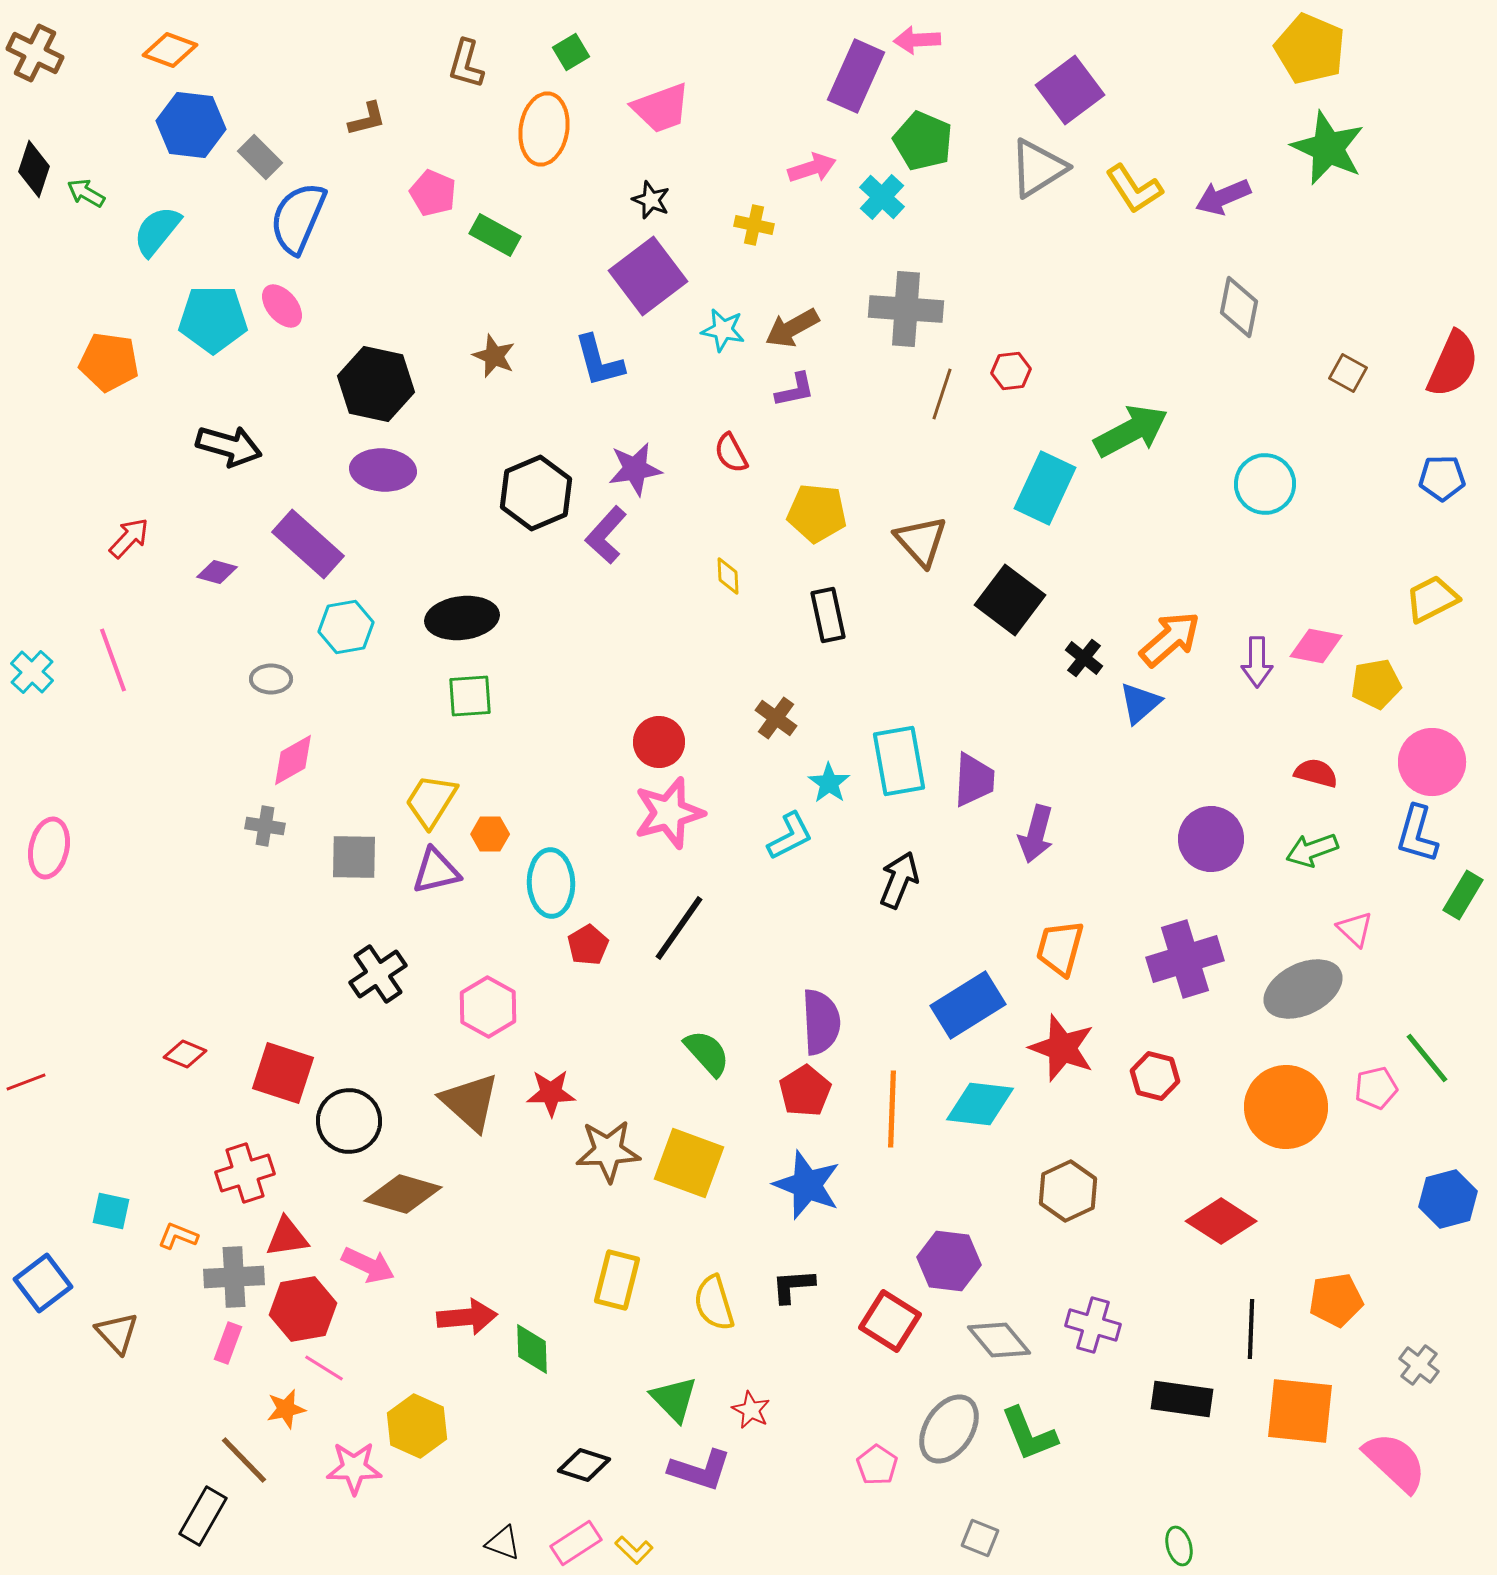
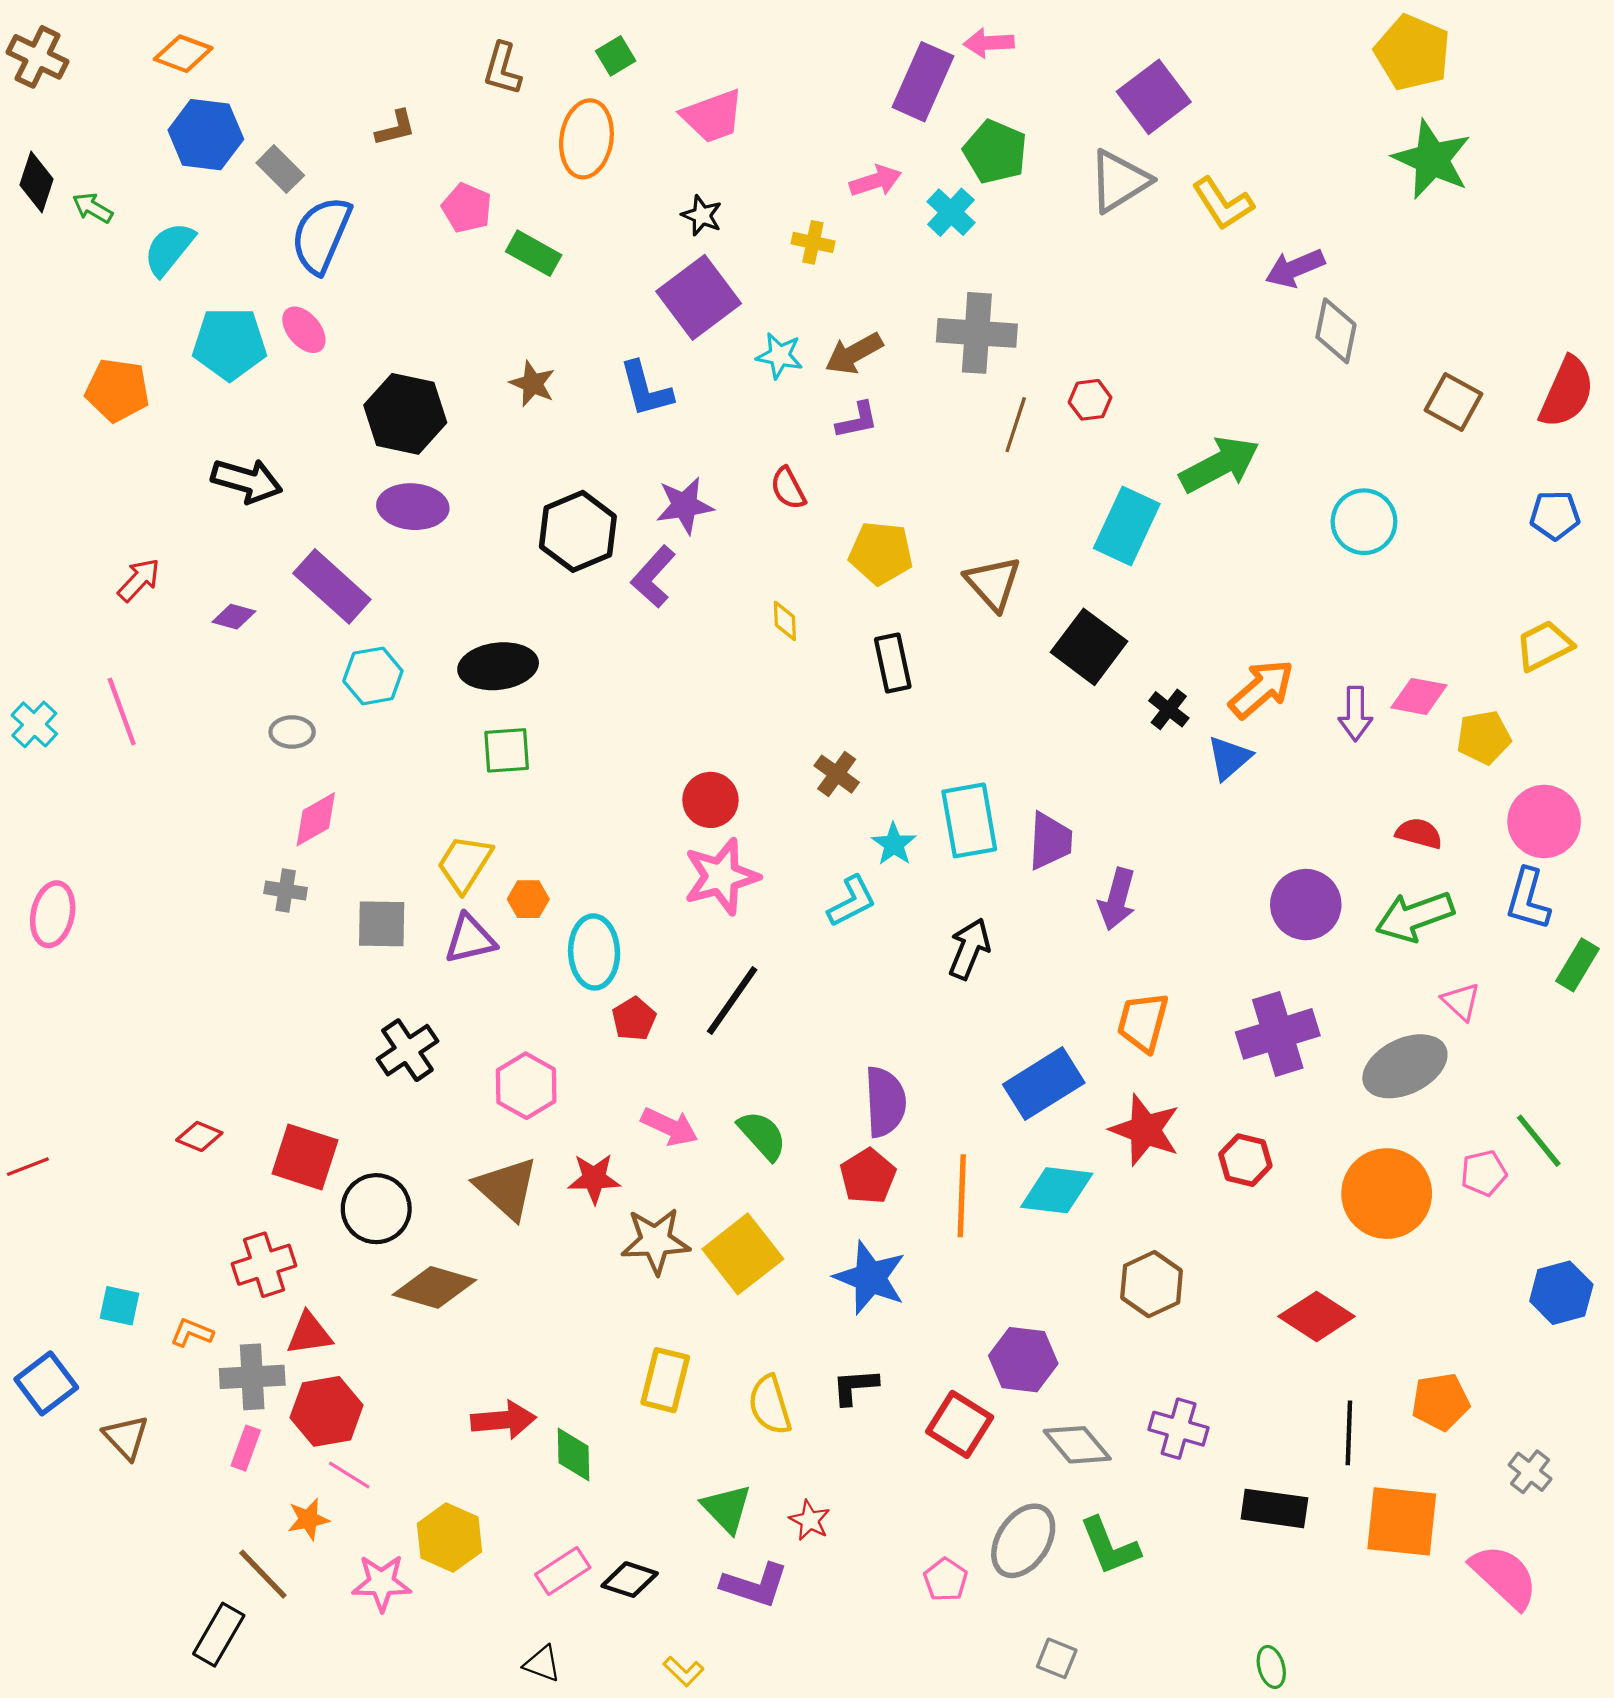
purple arrow: (1223, 197) -> (1295, 268), moved
brown square: (1348, 373) -> (1454, 402), size x1.4
green arrow: (1312, 850) -> (1415, 916), size x1.4
yellow square: (689, 1163) -> (743, 1254), turned 32
pink arrow: (368, 1265) -> (670, 1127), moved
pink rectangle: (576, 1543) -> (563, 1571), moved

